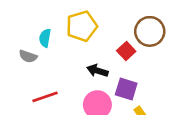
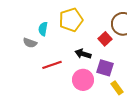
red line: (45, 97) -> (52, 65), moved

